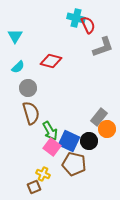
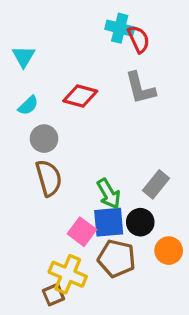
gray L-shape: (103, 47) -> (140, 88), moved, turned 95
orange circle: (107, 129) -> (169, 251), moved
green arrow: (50, 131) -> (109, 194), moved
blue square: (69, 141) -> (109, 222), turned -30
yellow cross: (43, 174) -> (68, 274), size x1.6

